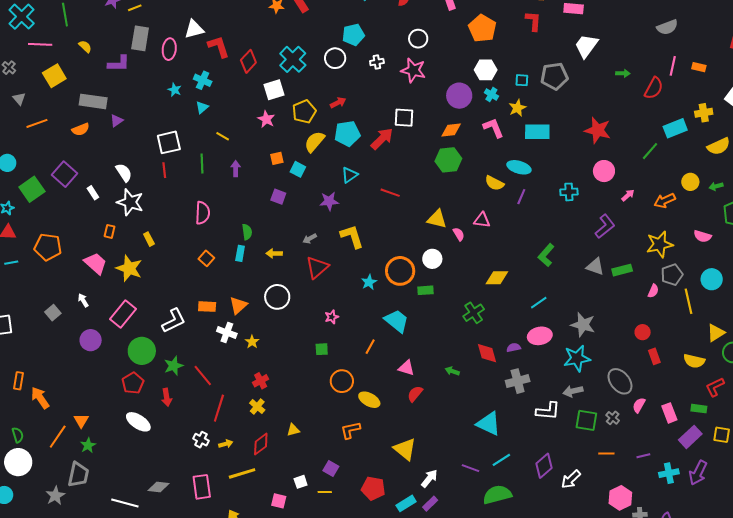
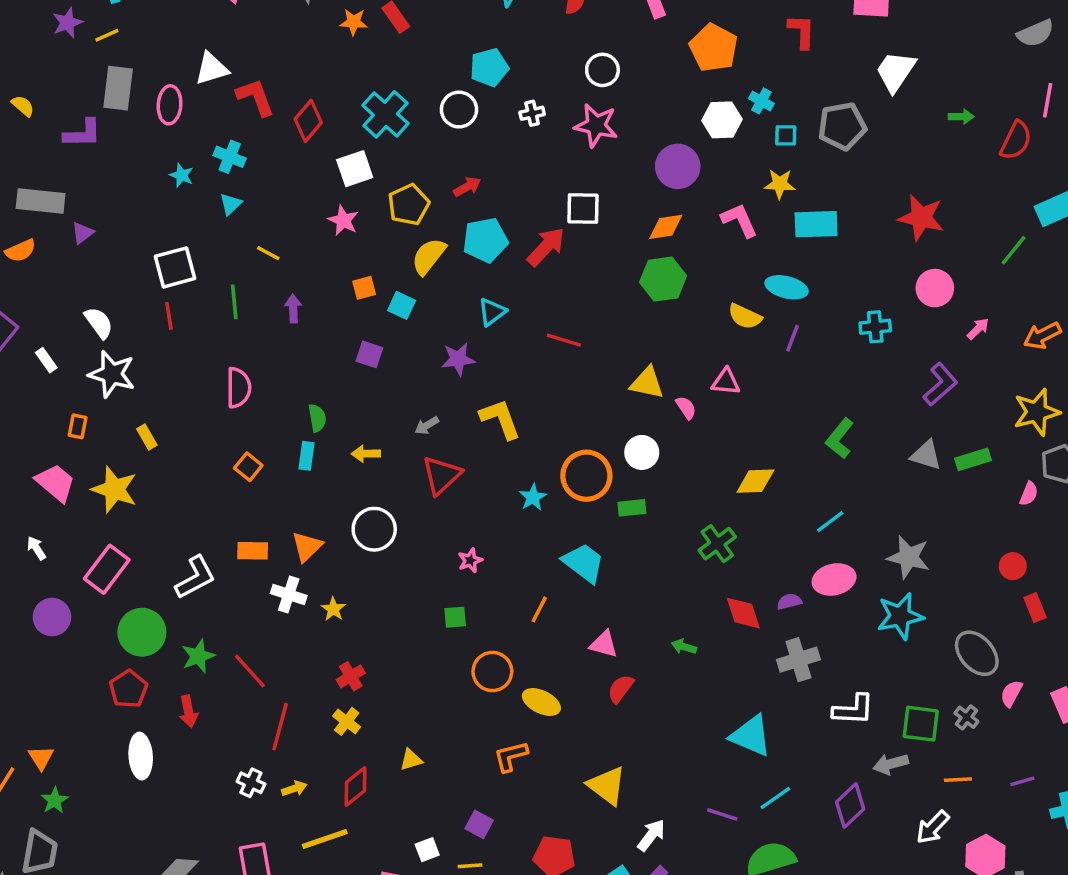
cyan cross: (491, 94) -> (761, 101), moved
yellow star: (517, 108) -> (780, 184), turned 30
gray arrow: (573, 391) -> (891, 764), moved
white ellipse: (138, 422) -> (141, 756), turned 55
white arrow: (571, 479) -> (933, 827), moved

